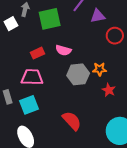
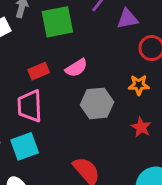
pink semicircle: (63, 50) -> (76, 68), turned -49
orange star: (100, 69) -> (139, 85), moved
pink trapezoid: (32, 77) -> (30, 106), turned -95

